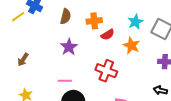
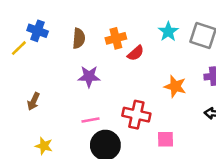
orange star: (131, 46) -> (175, 86), moved
purple star: (69, 47) -> (89, 76), turned -30
red cross: (106, 71) -> (136, 115), moved

